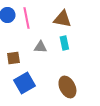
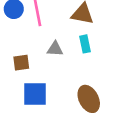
blue square: (24, 83) -> (35, 94), turned 30

